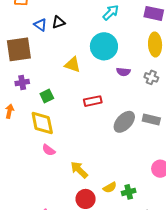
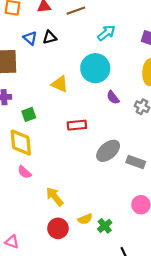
purple semicircle: (123, 72) -> (113, 97), turned 40
gray rectangle: (151, 119) -> (136, 162), moved
green cross: (129, 192) -> (105, 226), turned -32

